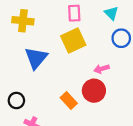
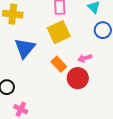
orange rectangle: (69, 100) -> (59, 64), moved

